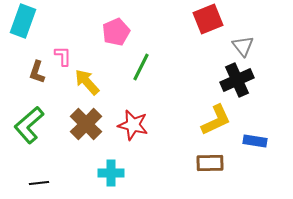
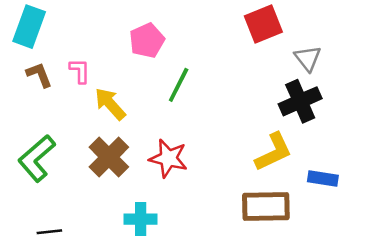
brown L-shape: (37, 72) -> (39, 75), moved, turned 140
brown rectangle: (210, 163) -> (266, 206), size x1.4

